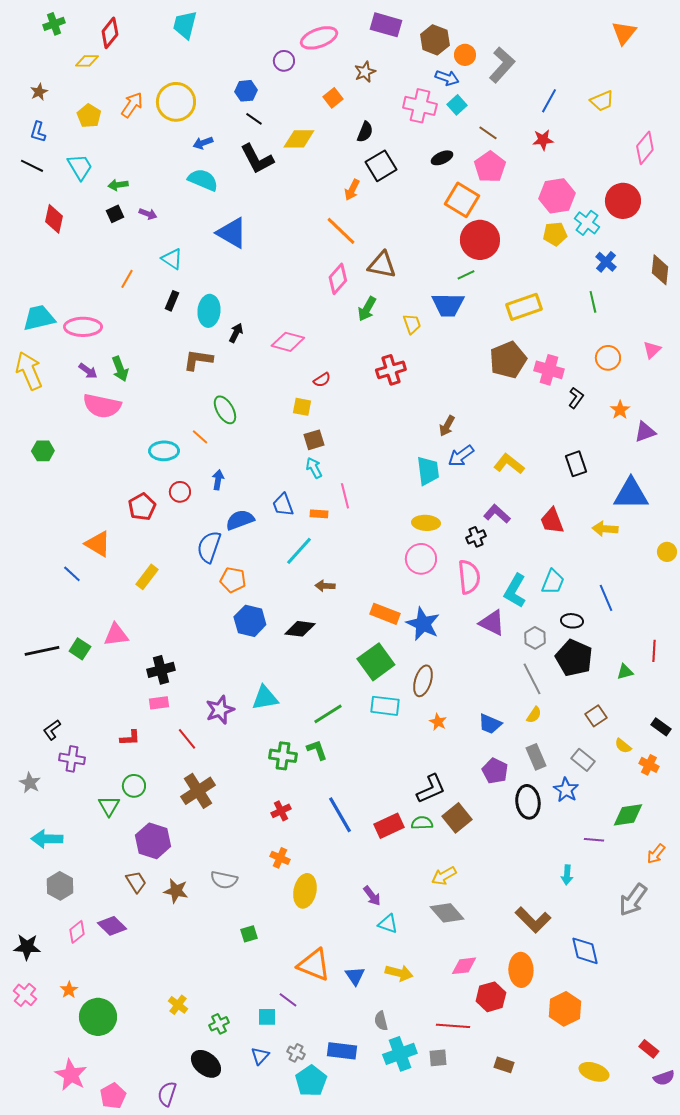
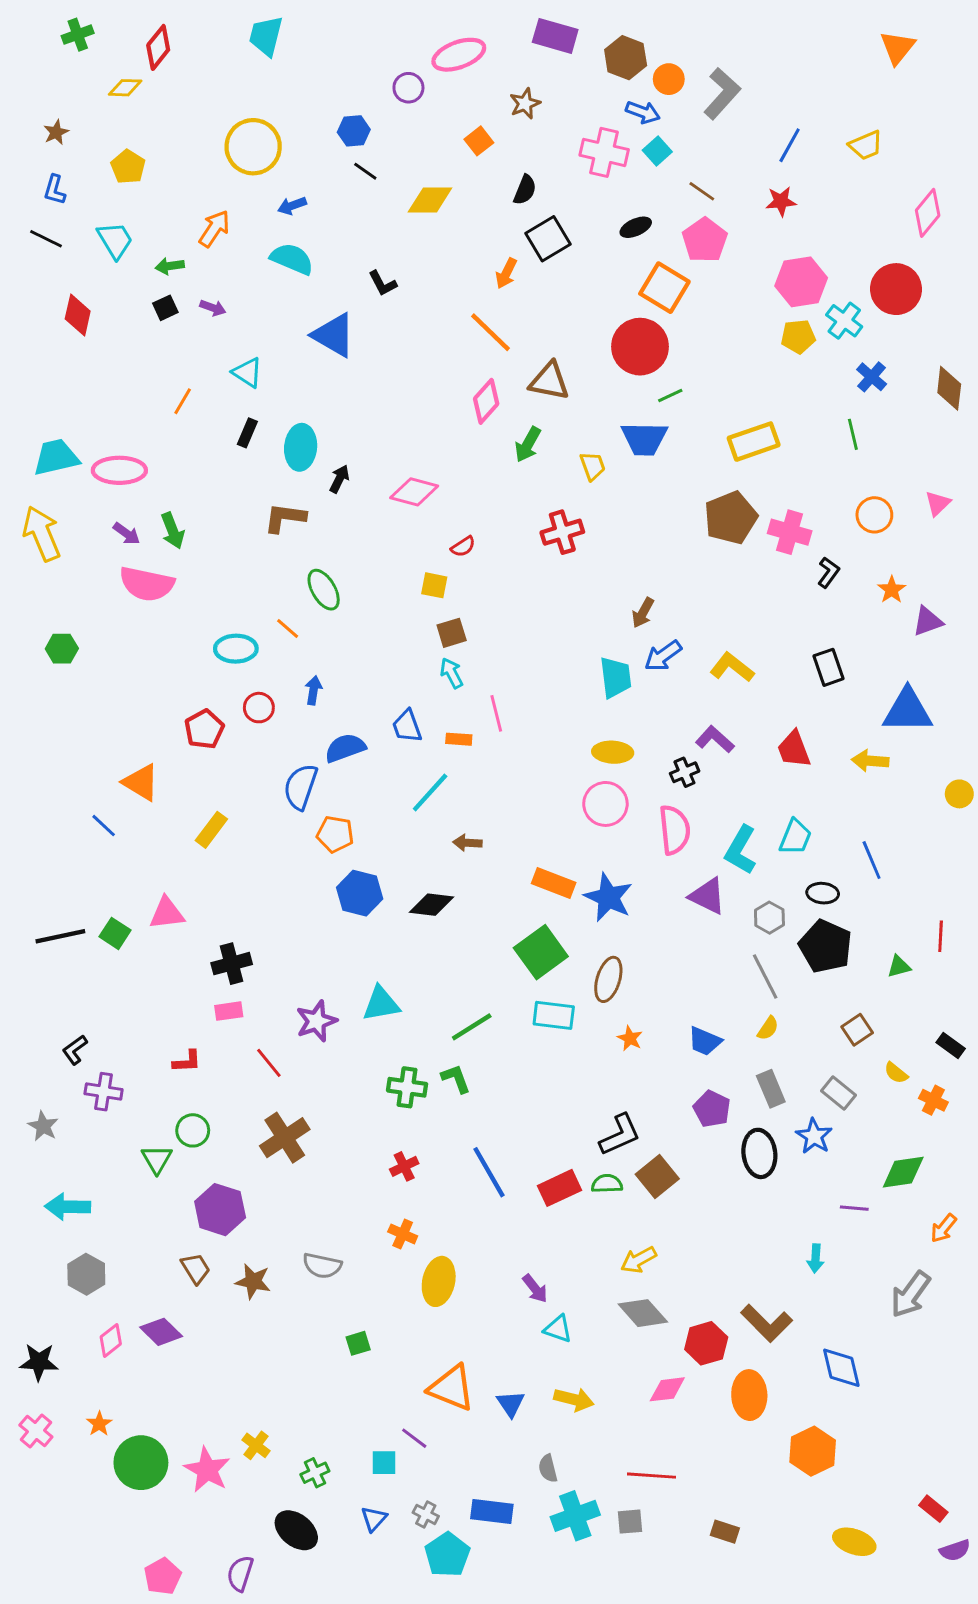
orange arrow: (132, 105) -> (214, 229), moved
black L-shape: (257, 159) -> (383, 283), moved, size x0.6
red circle: (480, 240) -> (640, 347), moved
red hexagon: (491, 997) -> (706, 1343), moved
pink star: (71, 1075) -> (207, 1470), moved

